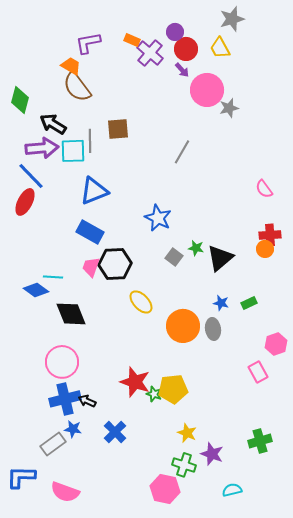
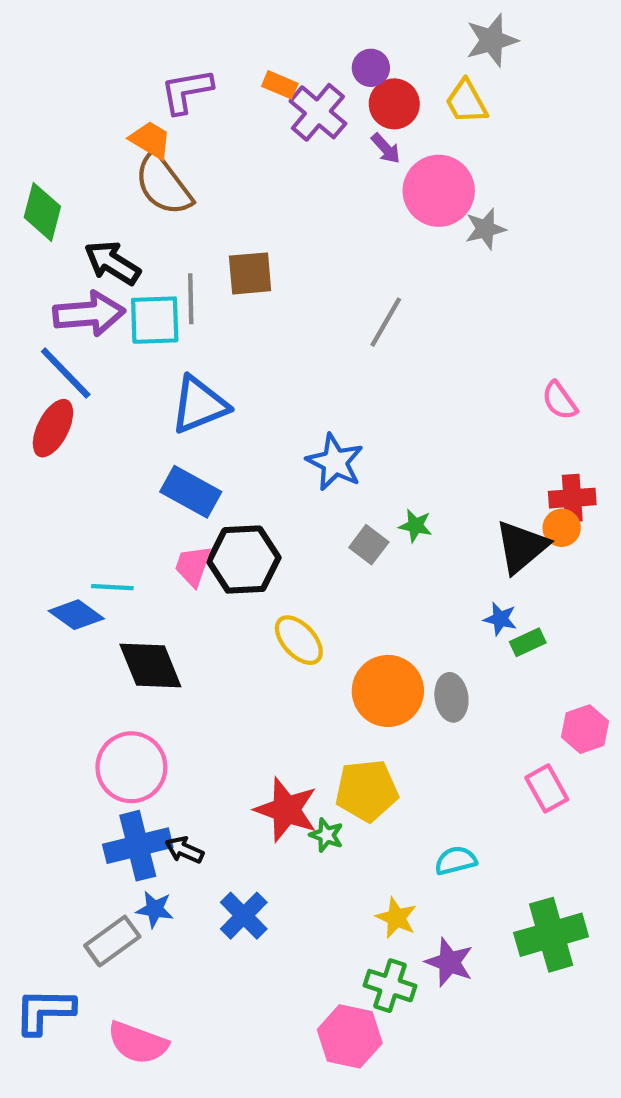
black triangle: (220, 258) -> (521, 547), moved
blue star: (221, 303) -> (500, 619), moved
yellow pentagon: (173, 389) -> (367, 791), moved
green cross: (260, 441) -> (551, 935), size x1.4
cyan semicircle: (232, 490) -> (456, 861), moved

